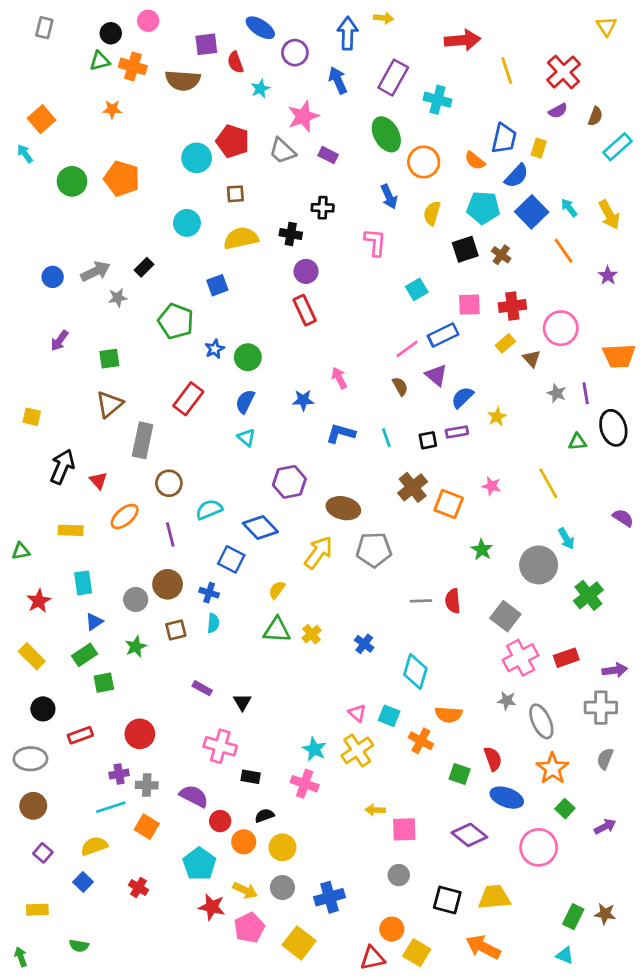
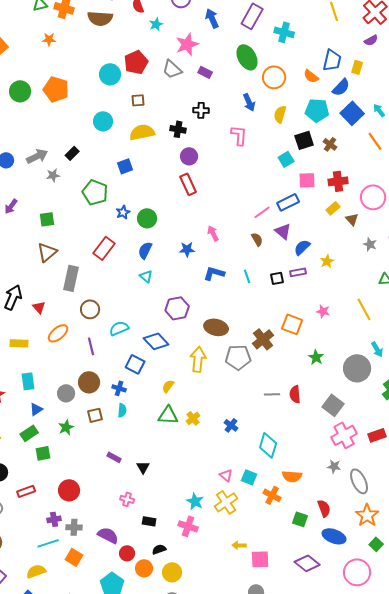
red pentagon: (233, 141) -> (136, 62), turned 30
cyan square: (417, 289) -> (286, 159), moved
brown cross: (413, 487) -> (263, 339), moved
yellow arrow: (318, 552) -> (198, 359), turned -30
pink cross: (220, 746) -> (127, 499), size x0.6

